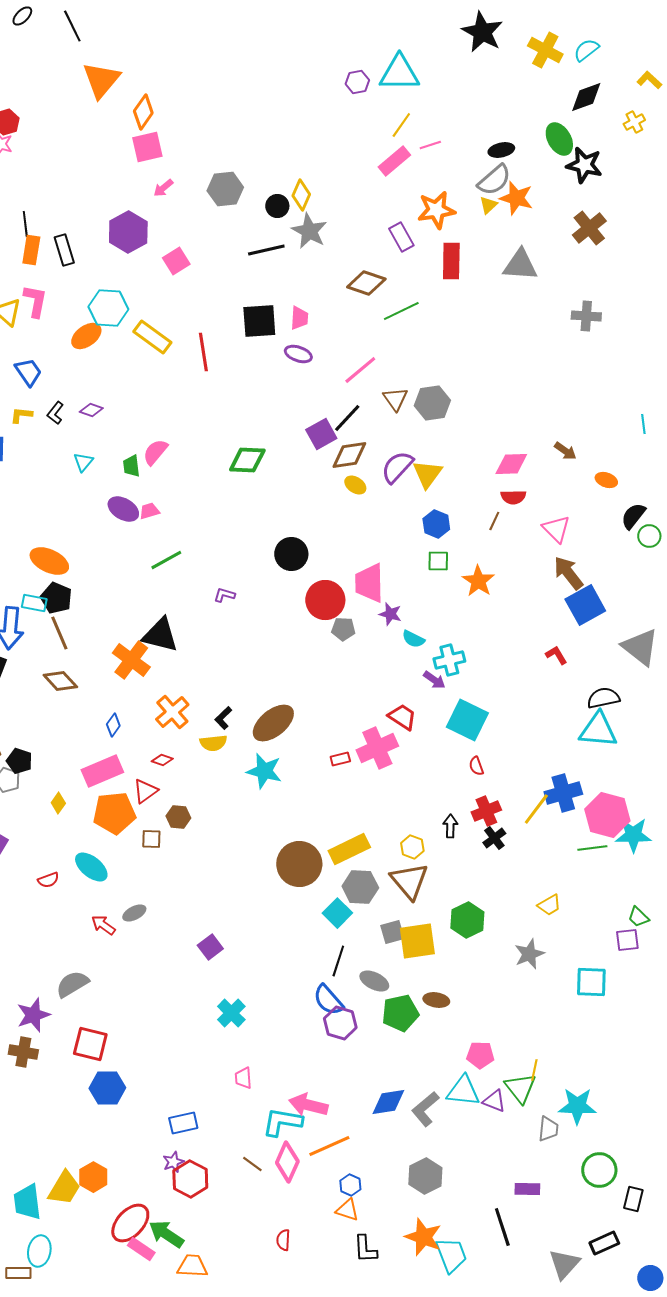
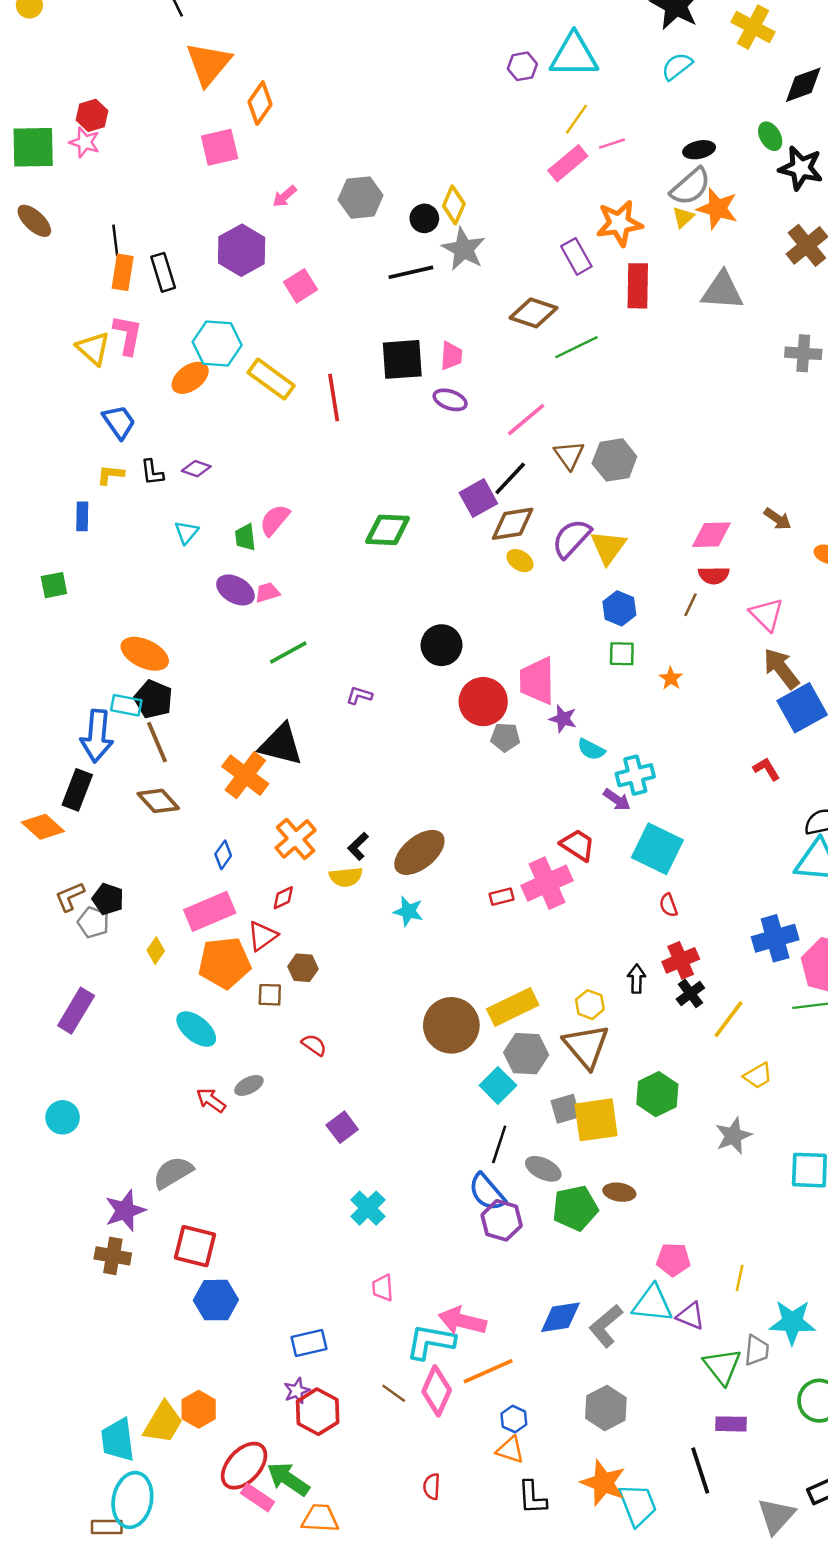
cyan semicircle: (586, 50) -> (677, 66), moved
green ellipse: (559, 139) -> (770, 136), size x0.7
pink square: (147, 147) -> (220, 147), moved
black L-shape: (55, 413) -> (152, 472), turned -45
orange star: (478, 581) -> (671, 678), size x0.6
red diamond: (162, 760) -> (283, 898), turned -45
cyan star: (264, 771) -> (408, 911), size x0.7
yellow line: (536, 809) -> (728, 1019), moved
red semicircle: (48, 880) -> (314, 1045), moved, turned -125
green triangle: (520, 1088) -> (722, 1366), moved
cyan ellipse: (39, 1251) -> (132, 1500), size x1.4

